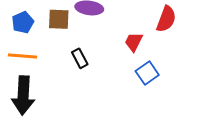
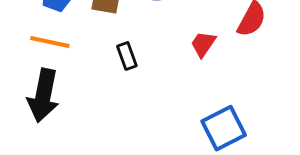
blue square: (147, 73) -> (224, 128), moved, size x1.4

